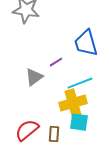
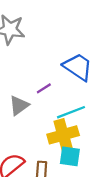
blue trapezoid: (86, 43) -> (78, 67), turned 140

